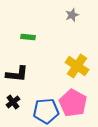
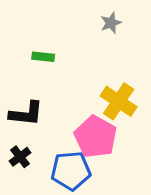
pink pentagon: (73, 103) -> (96, 137), moved

